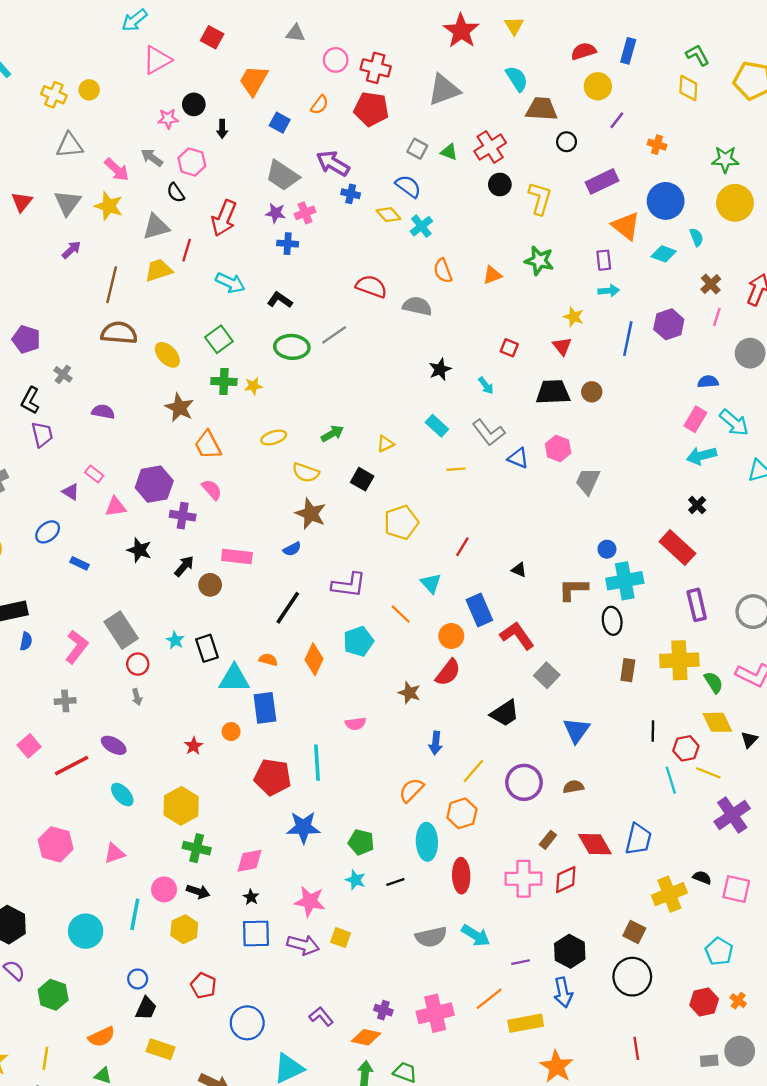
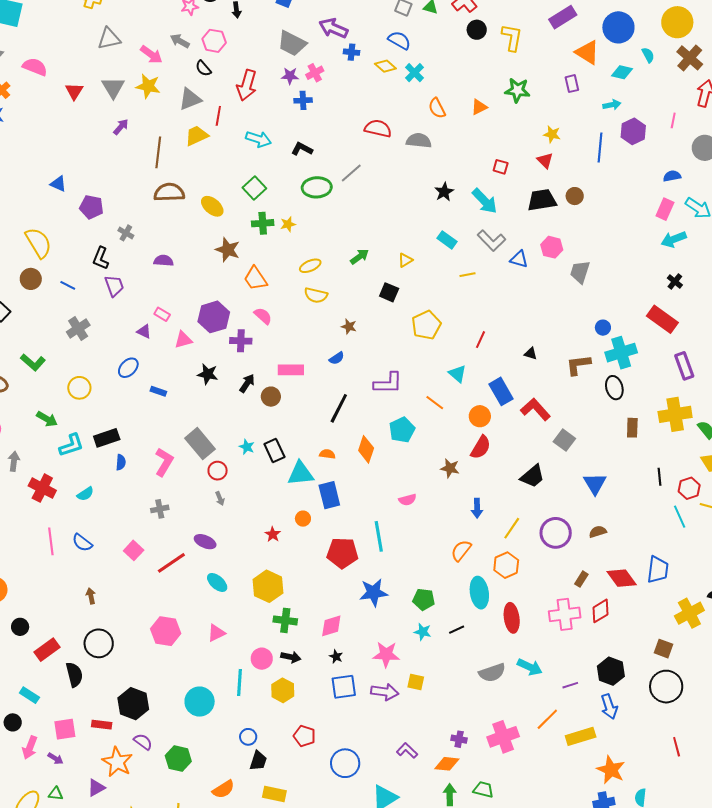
brown cross: (711, 284) -> (690, 58), moved, size x1.5
cyan arrow: (609, 291) -> (612, 105), moved
cyan arrow: (486, 386) -> (485, 201), size x1.8
yellow semicircle: (306, 473) -> (316, 295), moved
brown star: (311, 514) -> (349, 327), size x0.6

